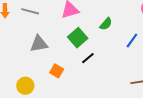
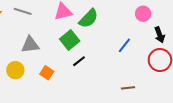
green semicircle: (106, 24) -> (89, 19), moved, size x1.5
yellow circle: (25, 86) -> (15, 70), moved

